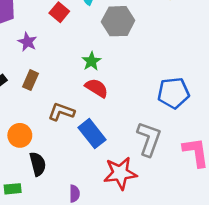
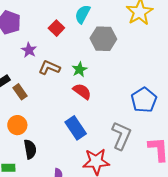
brown rectangle: (30, 80) -> (20, 92), moved, turned -63
blue pentagon: (173, 93) -> (144, 100), turned -30
brown L-shape: (61, 112) -> (49, 68), moved

